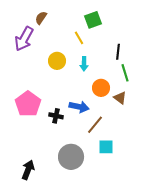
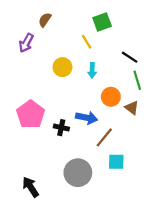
purple arrow: (24, 39) -> (26, 43), size x0.7
black line: (118, 52) -> (130, 57), turned -63
black arrow: (28, 170) -> (31, 187), turned -54

